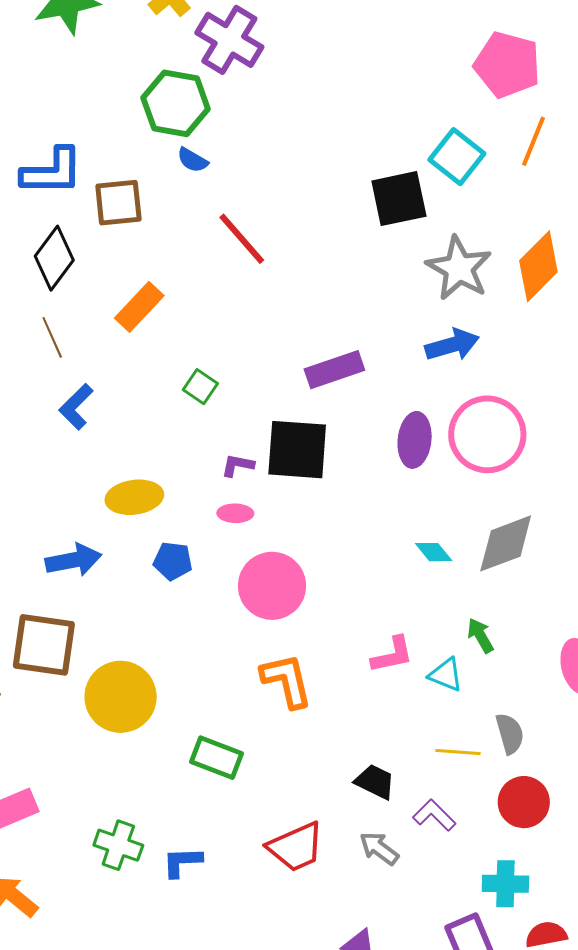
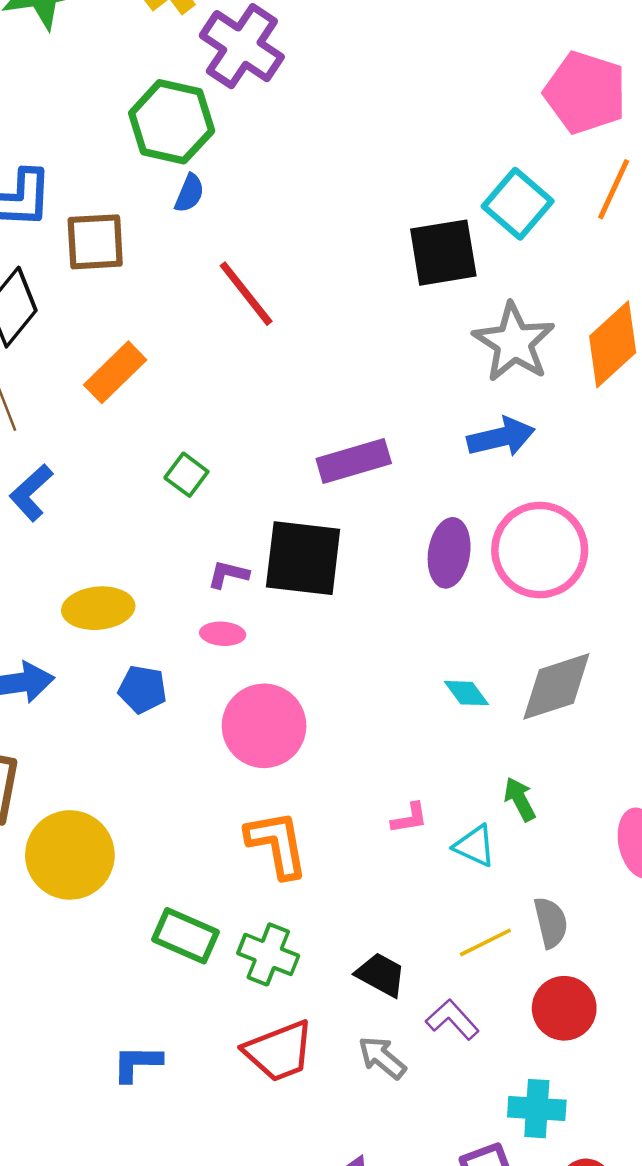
blue semicircle: (193, 160) -> (189, 193), turned -100
pink L-shape: (392, 655) -> (409, 818), size x0.7
yellow line: (458, 752) -> (485, 942), turned -33
green cross: (118, 845) -> (268, 954), moved

